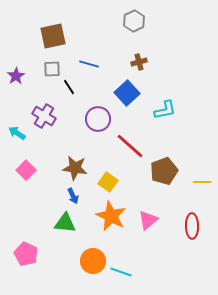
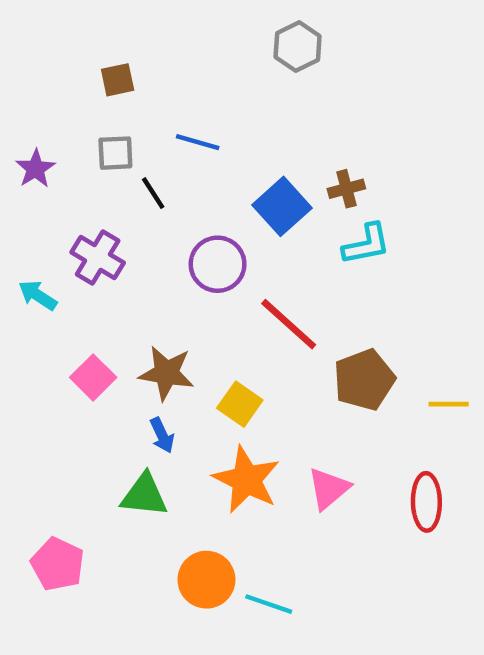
brown square: (53, 36) -> (118, 80), size x0.6
brown cross: (139, 62) -> (346, 189), moved
pink square: (26, 170) -> (93, 377), moved

